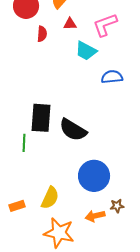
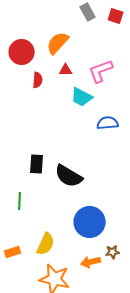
black rectangle: (41, 118) -> (37, 164), size x0.7
green line: (24, 143) -> (20, 201), moved

